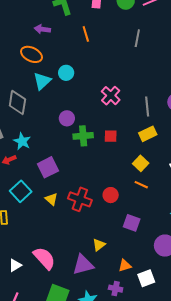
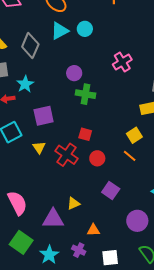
red square: (111, 136) -> (85, 134), moved
white square: (146, 278) -> (110, 258), moved

